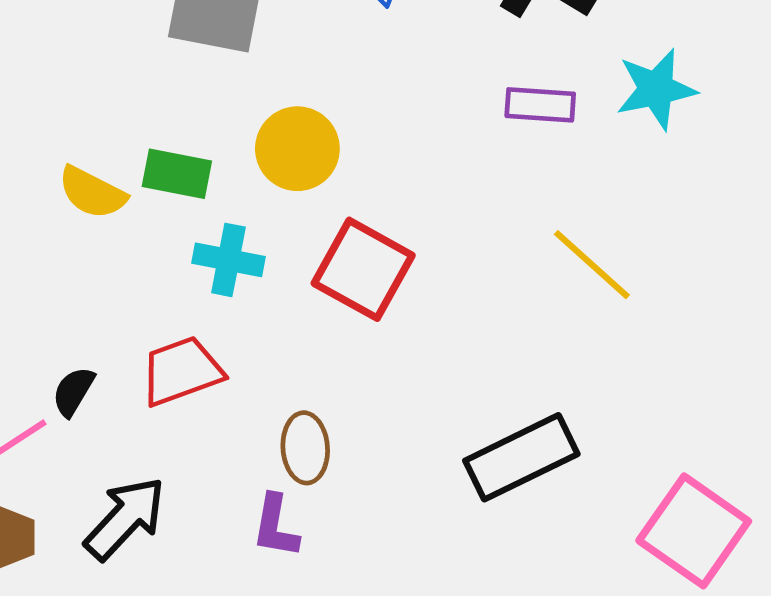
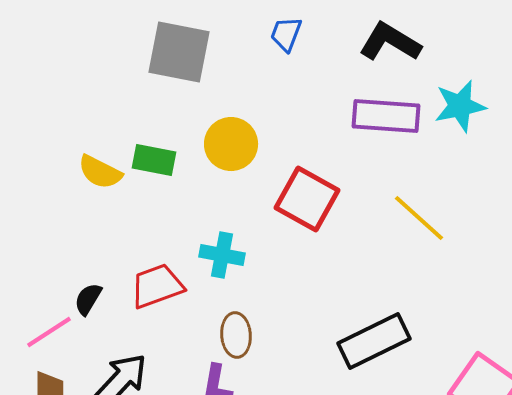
purple rectangle: (540, 105) -> (386, 116), size x1.5
cyan cross: (228, 260) -> (222, 255), moved
red square: (363, 269) -> (307, 199), moved

